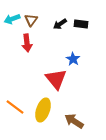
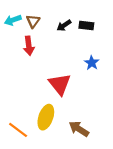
blue star: (73, 59) -> (92, 63), moved
orange line: (15, 107) -> (18, 130), moved

